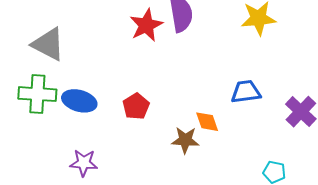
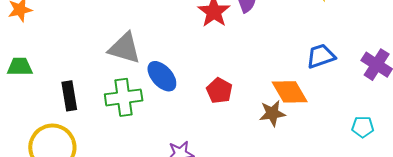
blue ellipse: (79, 101) -> (162, 76), moved, turned 44
orange diamond: (207, 122) -> (290, 92), size x1.5

